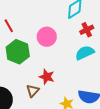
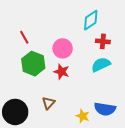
red cross: (87, 30) -> (103, 41), turned 32
red star: (47, 77) -> (62, 72), moved

